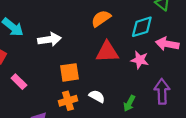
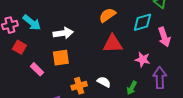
pink arrow: (167, 44) -> (164, 37), turned -120
pink star: (140, 60) -> (143, 59), moved
orange square: (70, 72) -> (61, 58), moved

